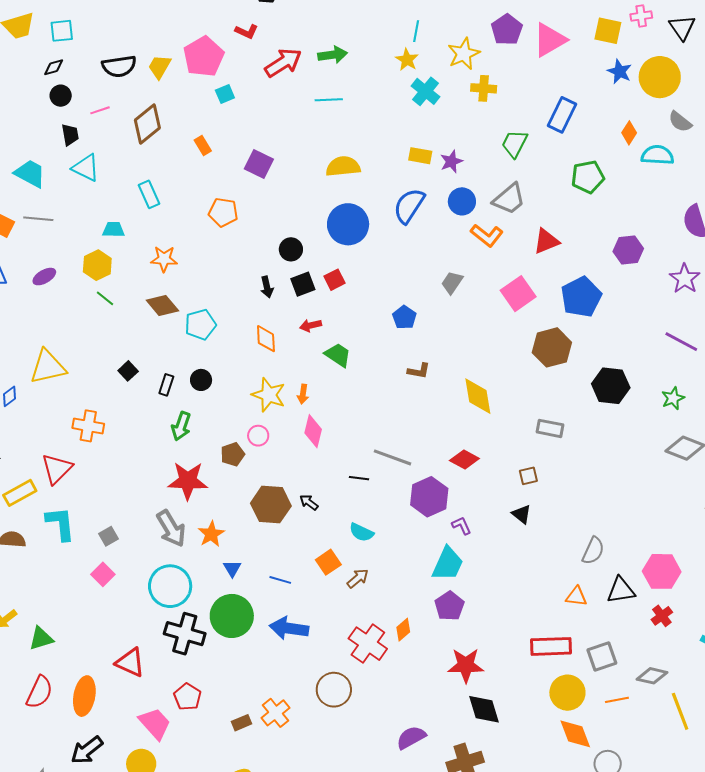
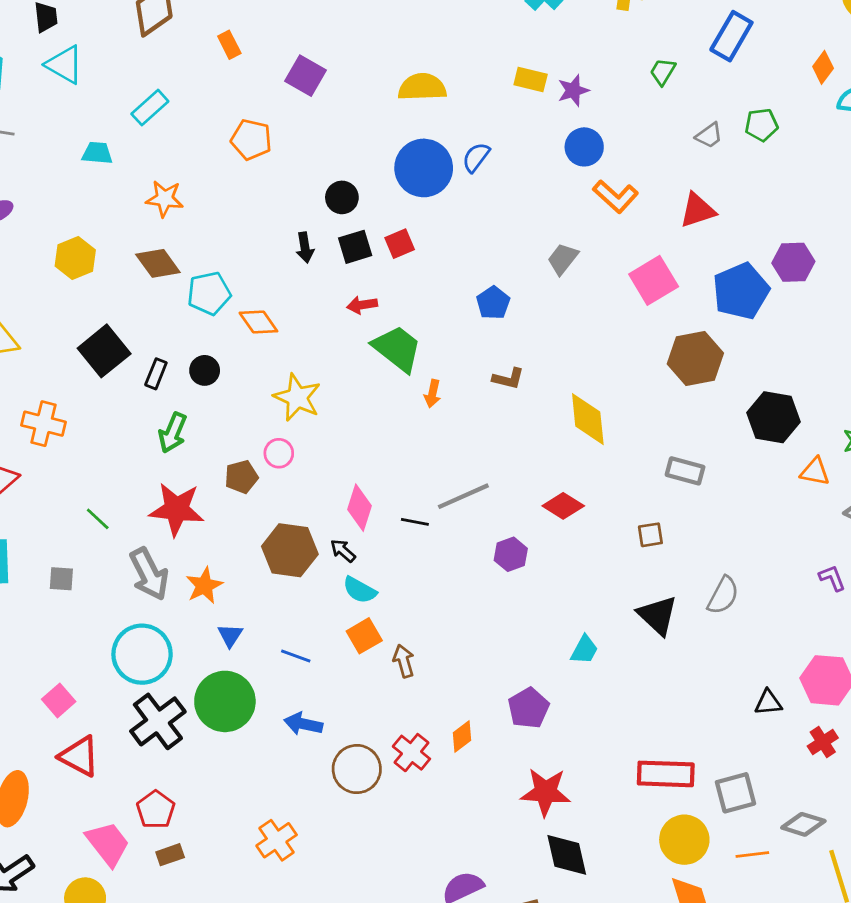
green trapezoid: (515, 144) -> (663, 72), size x0.7
green pentagon: (588, 177) -> (761, 125), size x0.7
cyan rectangle: (149, 194) -> (150, 108), turned 68
gray trapezoid: (509, 199) -> (709, 135), moved, size x0.6
blue semicircle: (409, 206) -> (476, 157), moved, size x0.6
purple hexagon: (628, 250) -> (793, 262), moved
yellow hexagon: (97, 265) -> (75, 258), moved
green line: (105, 298) -> (98, 519), moved
orange diamond: (266, 339) -> (258, 322), moved, turned -36
green trapezoid: (338, 355) -> (397, 349), size x1.4
black square: (128, 371) -> (104, 351), size x1.8
orange arrow: (303, 394) -> (432, 394), moved
pink diamond: (313, 431) -> (359, 508), moved
gray line: (392, 457) -> (463, 496), turned -48
purple hexagon: (429, 497) -> (511, 554), size x0.6
black triangle: (522, 514) -> (657, 615), moved, size x1.5
purple L-shape: (462, 526) -> (832, 578), moved
cyan semicircle: (361, 532) -> (360, 590), moved
gray square: (109, 536) -> (61, 579), turned 30
gray semicircle: (593, 551) -> (723, 595), moved
cyan trapezoid: (448, 564) -> (584, 650), moved, size x0.6
pink square: (103, 574) -> (59, 700), moved
brown arrow: (358, 578) -> (404, 661), turned -70
black triangle: (621, 590) -> (768, 703), size x0.7
orange triangle: (576, 596) -> (815, 472), moved
blue arrow: (289, 628) -> (303, 724), size x0.7
black cross: (185, 634) -> (158, 721), turned 33
red cross: (368, 644) -> (411, 753), size x0.7
brown circle: (334, 690) -> (357, 769), moved
brown rectangle: (242, 723) -> (170, 855), moved

